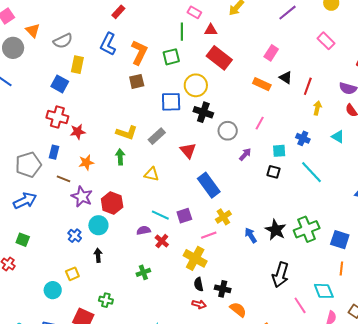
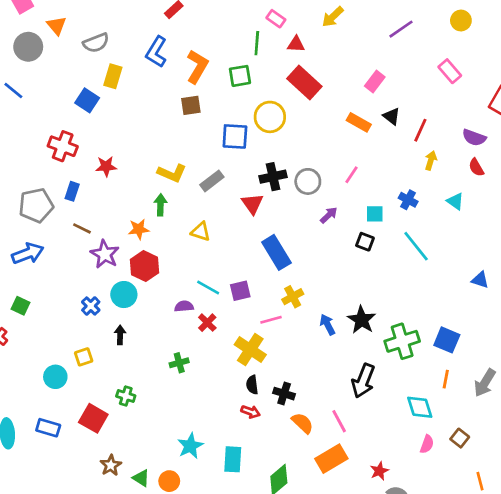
black cross: (203, 112) -> (273, 177), moved, turned -36
red cross: (57, 117) -> (63, 146), moved
orange star: (86, 162) -> (139, 229), moved
green cross: (307, 229) -> (402, 341), moved
pink line: (300, 305) -> (339, 421), moved

